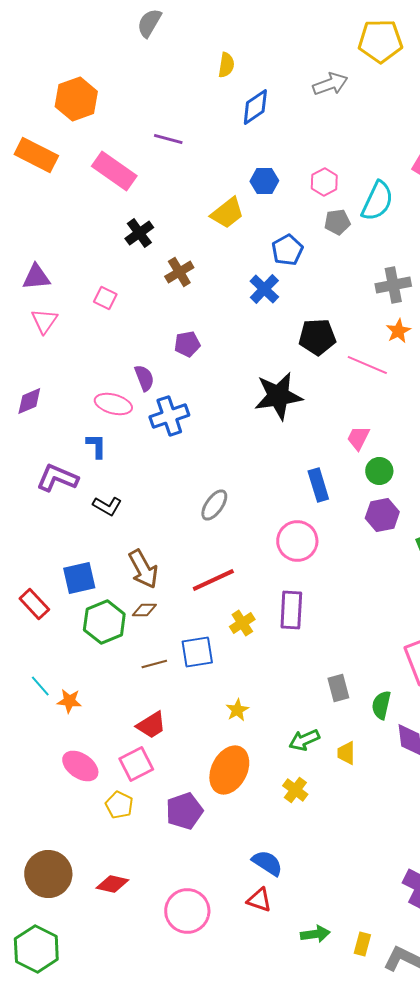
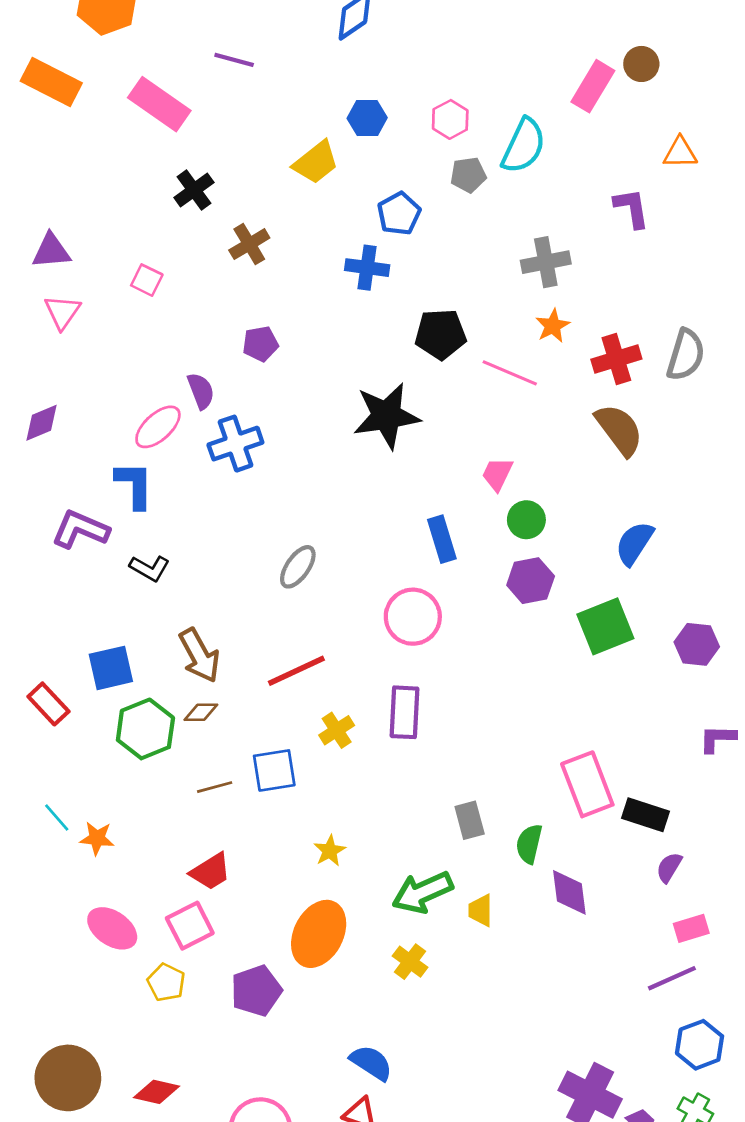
blue cross: (264, 289) -> (367, 268), turned -36
pink ellipse: (113, 404) -> (158, 427), turned -57
blue L-shape: (96, 446) -> (134, 485), size x1.4
green arrow: (304, 740) -> (422, 892), size x1.4

